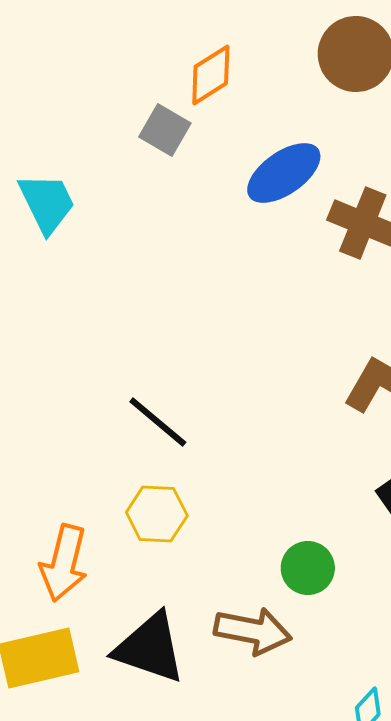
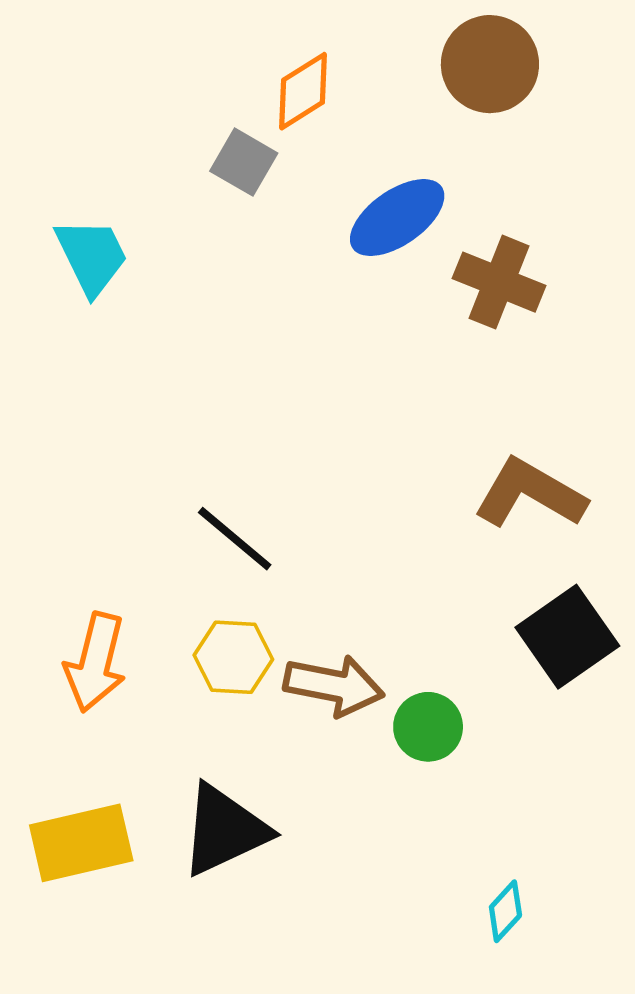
orange arrow: (64, 563) -> (95, 662), moved
brown arrow: (253, 631) -> (334, 686), moved
black triangle: (150, 648) -> (224, 830), turned -44

